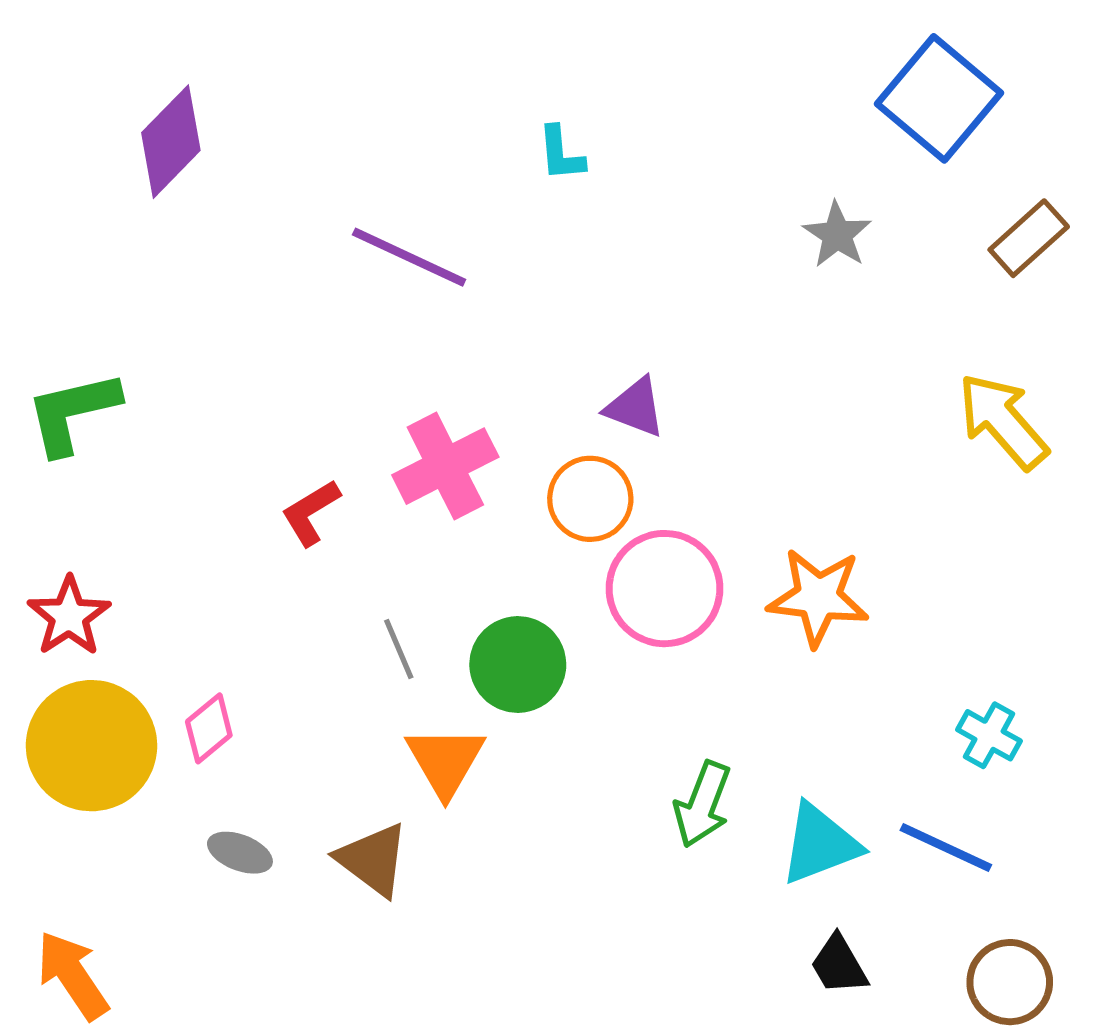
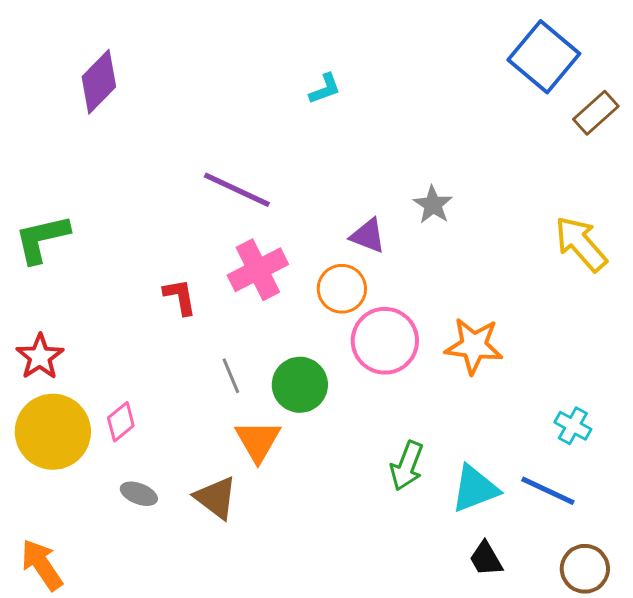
cyan L-shape: (561, 154) -> (325, 89), turned -105
gray star: (837, 235) -> (433, 205), moved
brown rectangle: (1029, 238) -> (596, 113), moved
purple line: (409, 257) -> (237, 190), moved
red L-shape: (311, 513) -> (180, 297), turned 111

